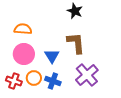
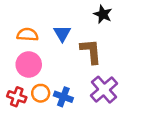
black star: (75, 11) -> (103, 14), moved
blue triangle: (52, 56) -> (62, 33), moved

